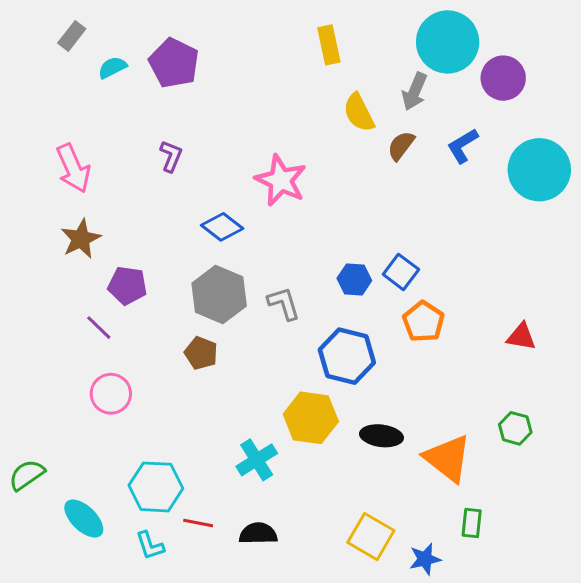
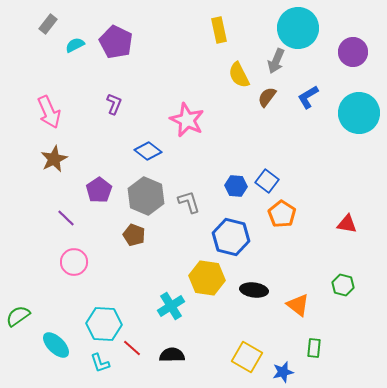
purple circle: (503, 78) -> (353, 52), moved
purple pentagon: (127, 285) -> (99, 190), moved, turned 30
orange triangle: (448, 458) -> (298, 305), size x0.7
red line: (198, 523) -> (132, 348), turned 30

